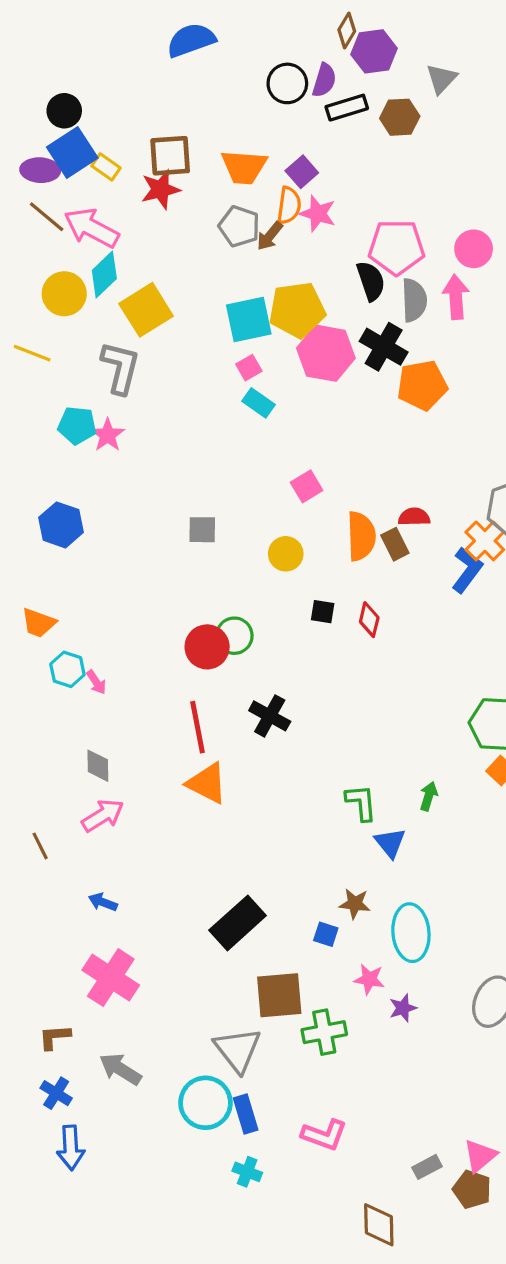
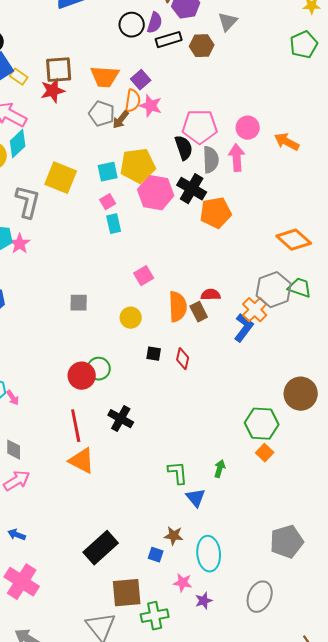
yellow square: (146, 310) -> (61, 178), moved, turned -36
cyan square: (249, 319) -> (108, 172), size x0.7
cyan rectangle: (258, 403) -> (114, 224), turned 42

